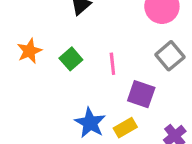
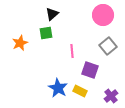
green square: (71, 59) -> (46, 33), moved, turned 32
yellow rectangle: (125, 128) -> (80, 91), turned 56

